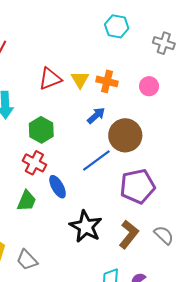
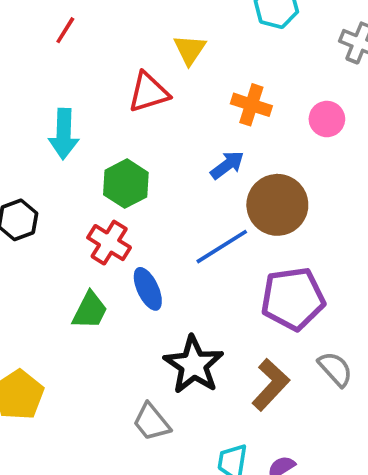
yellow triangle: (80, 80) -> (190, 50), moved
gray semicircle: (164, 235) -> (335, 369), moved
gray trapezoid: (27, 260) -> (151, 422), moved

